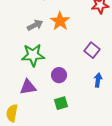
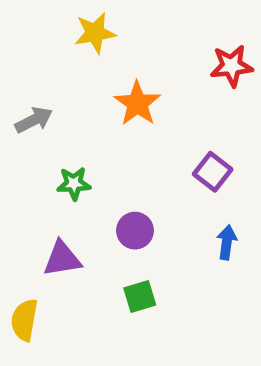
gray arrow: (35, 25) -> (34, 120), moved
green star: (33, 55) -> (74, 184), size x0.6

